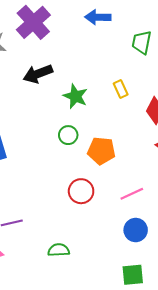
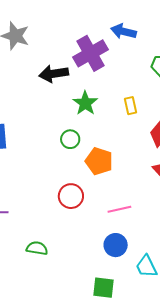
purple cross: (33, 22) -> (91, 53), moved

